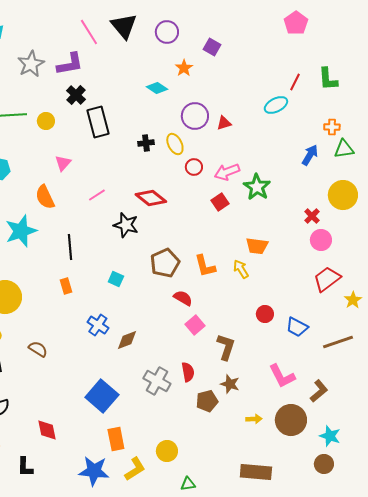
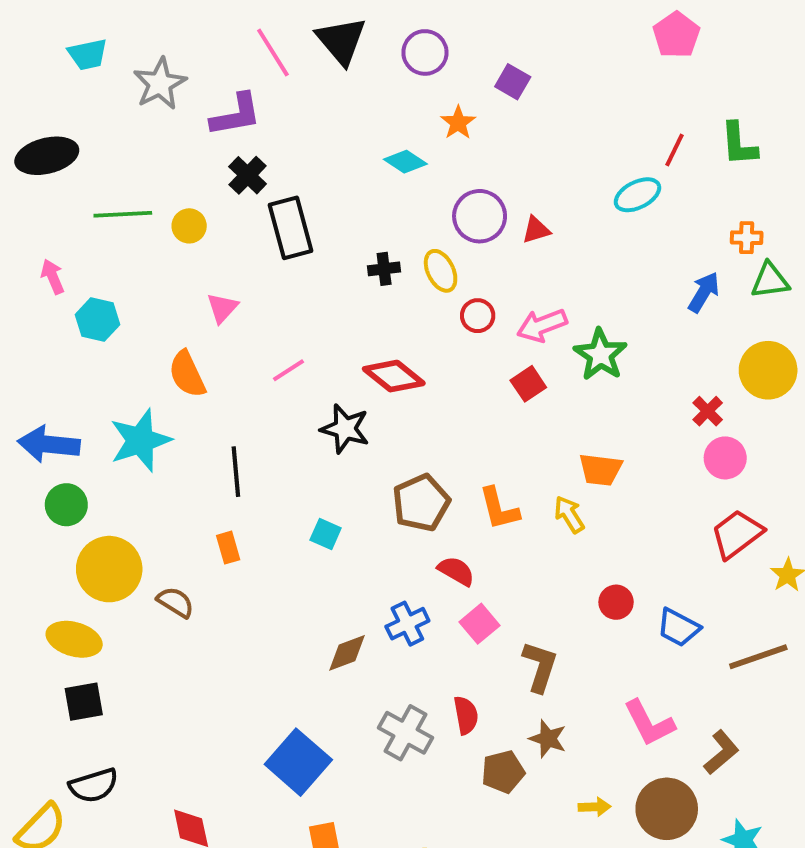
gray star: (31, 64) -> (160, 84), moved
blue cross: (98, 325) -> (407, 624), moved, turned 30
brown semicircle: (38, 349) -> (175, 602), moved

